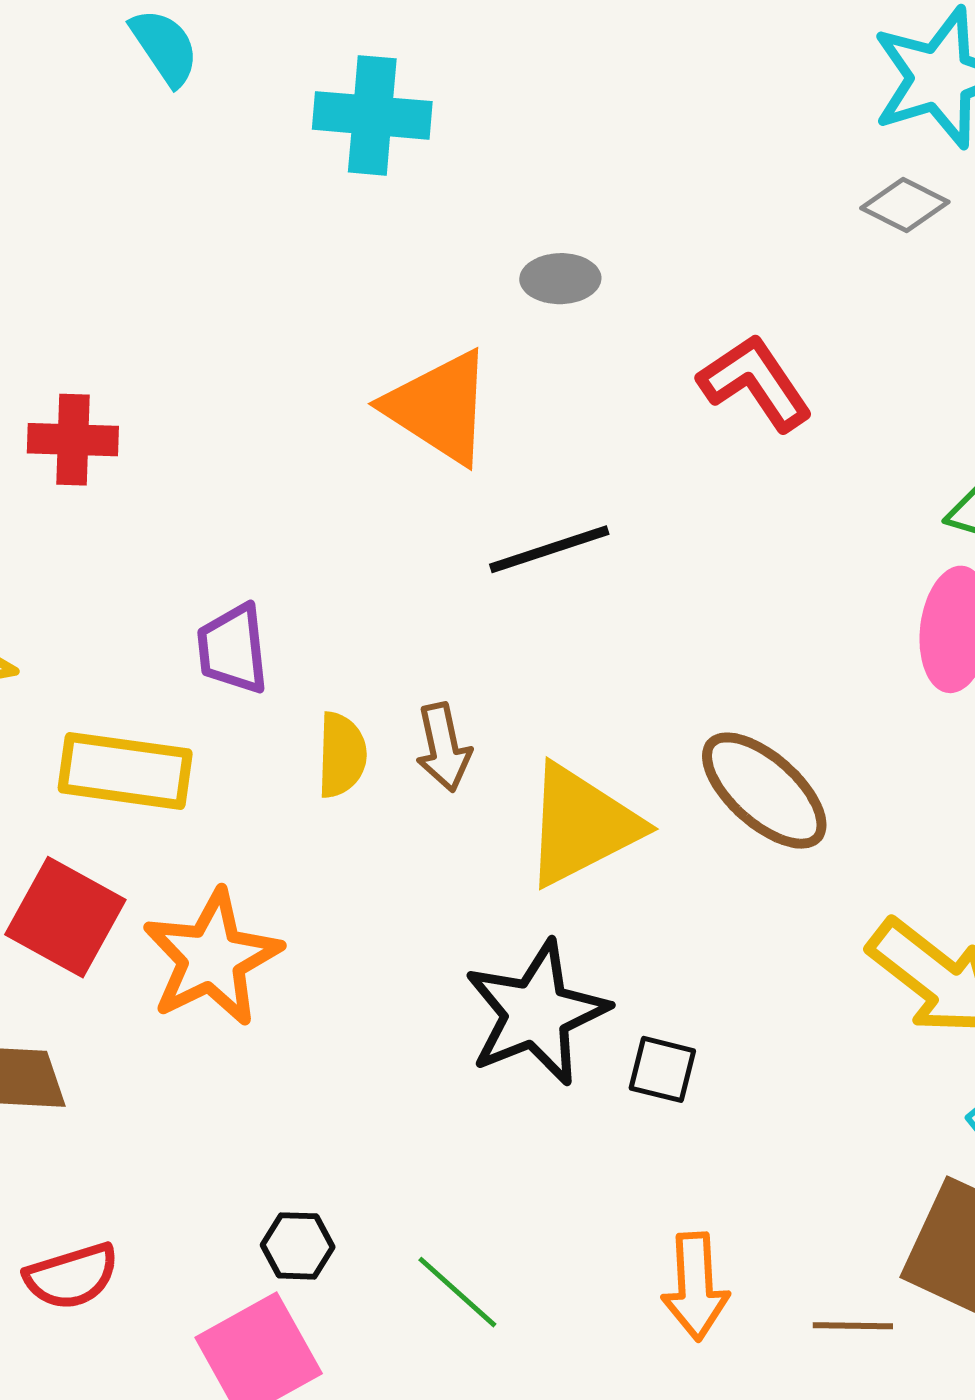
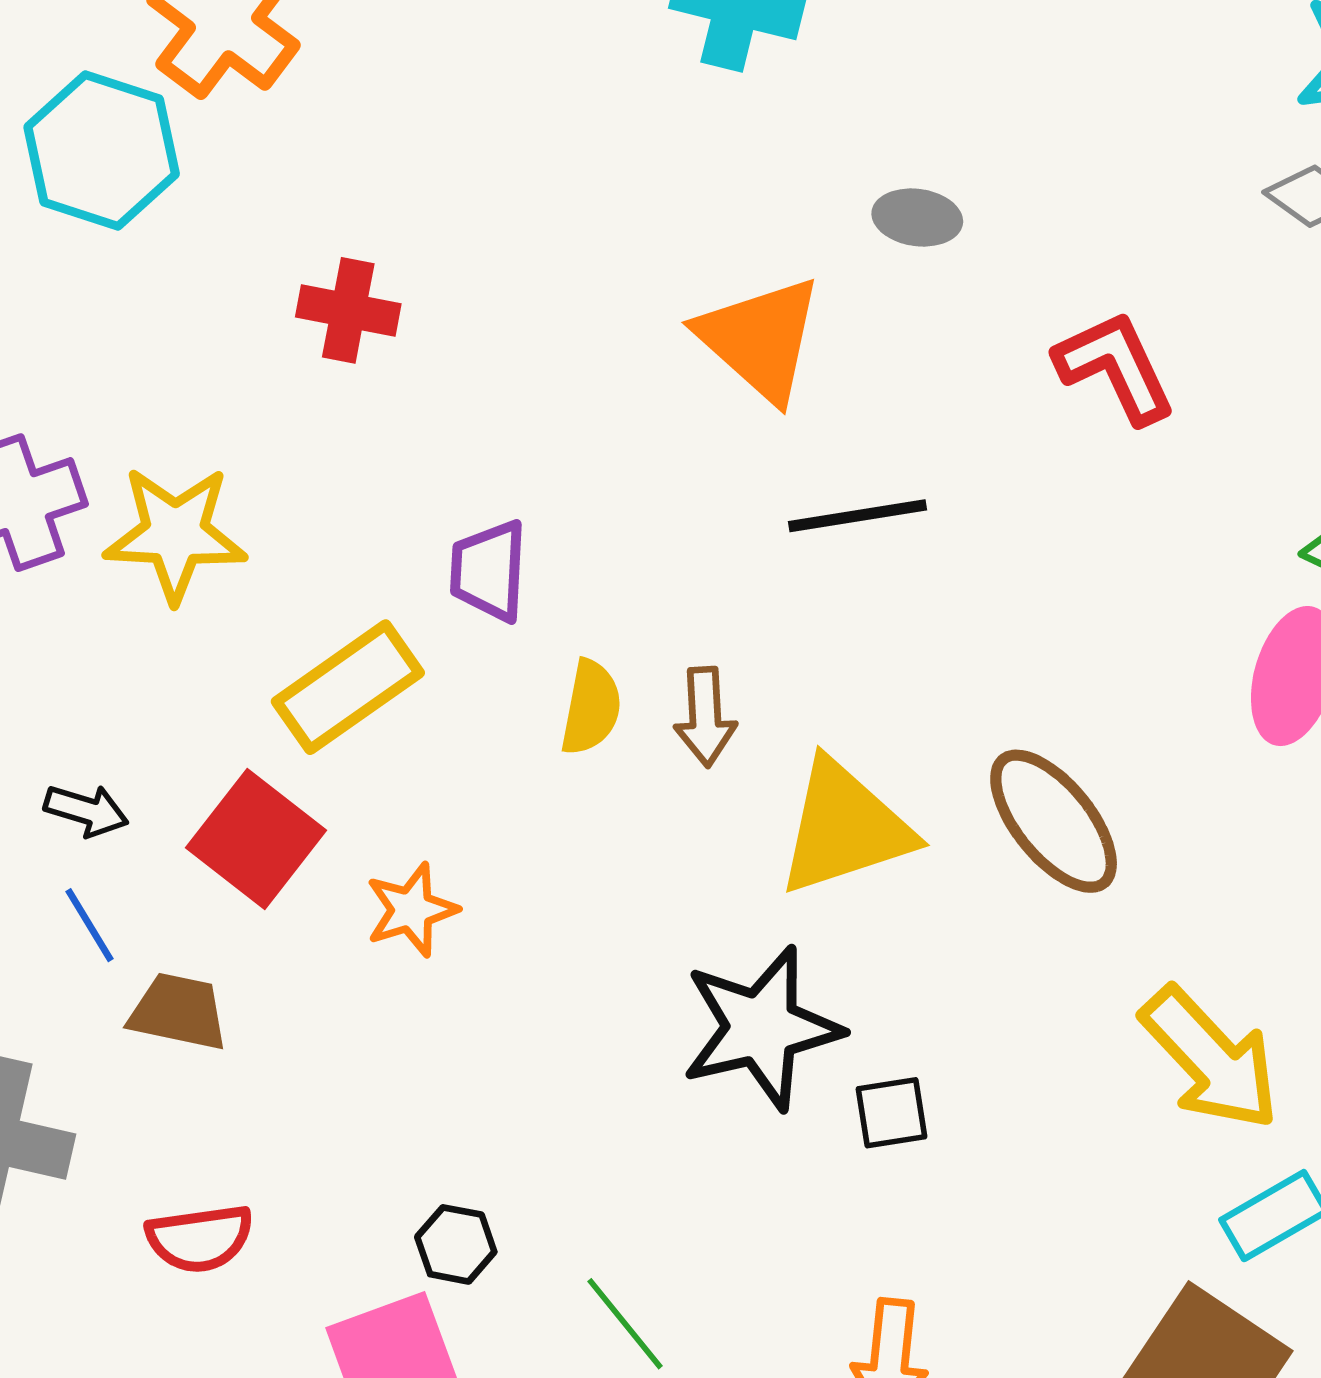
yellow rectangle: (125, 771) -> (348, 687), turned -52
orange star: (212, 958) -> (411, 910), size x0.6
black square: (662, 1069) -> (892, 1113), turned -32

